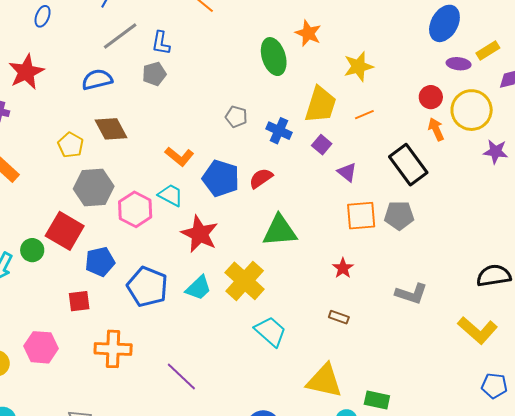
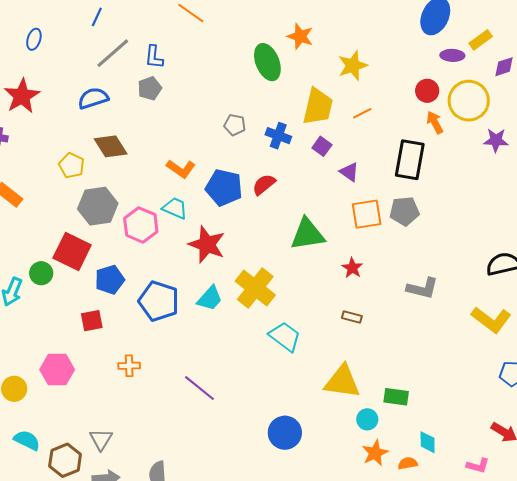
black rectangle: (408, 165) -> (410, 160), turned 51
green triangle: (280, 231) -> (308, 234), moved
orange cross: (113, 349) -> (129, 366), size x0.6

